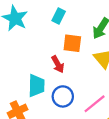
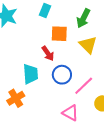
blue circle: (63, 96) -> (62, 75), moved

